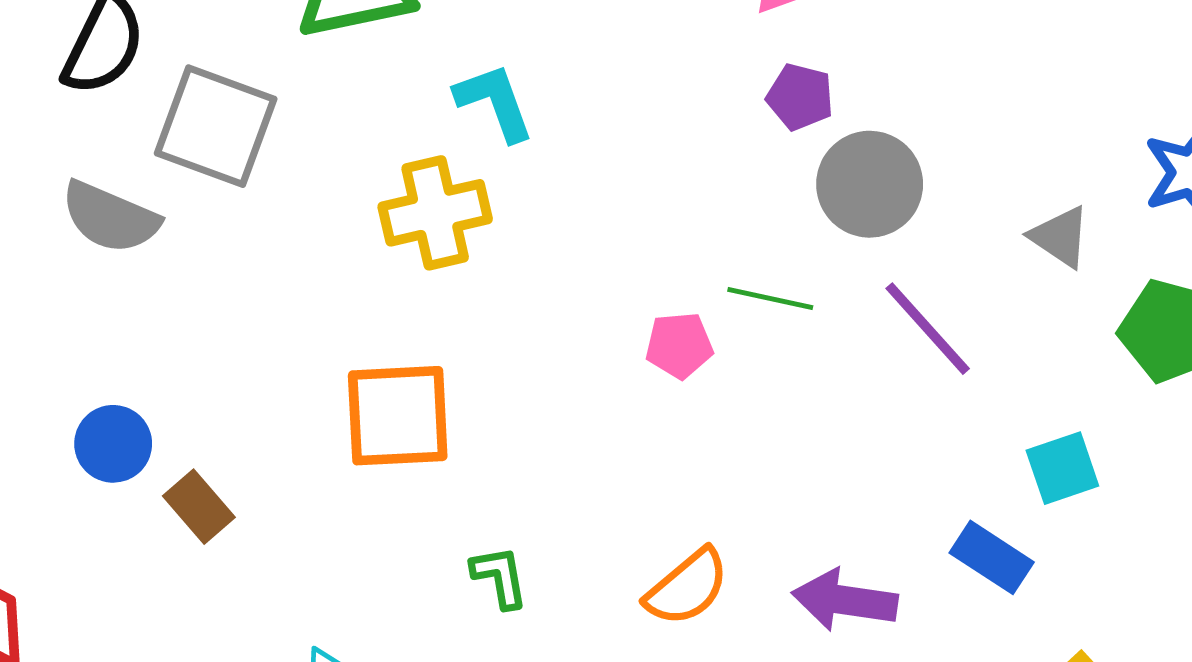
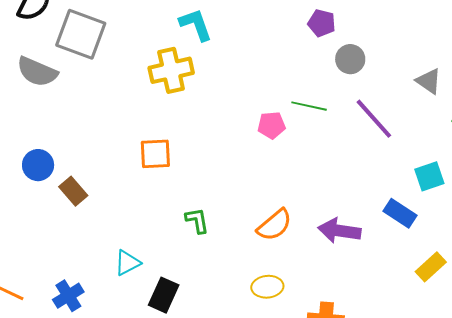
gray circle: (870, 184) -> (350, 59), size x0.7
orange square: (398, 416) -> (155, 154), size x0.7

